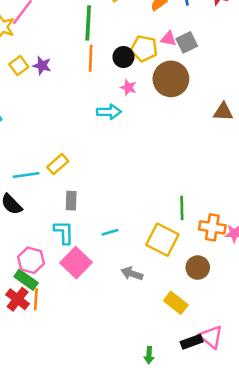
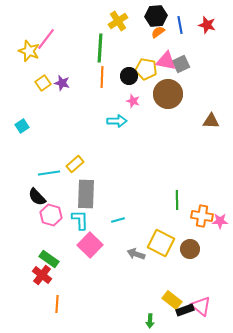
pink triangle: (168, 39) -> (166, 61), size x1.5
gray rectangle: (71, 201) -> (86, 194), size x1.8
yellow square: (162, 240) -> (161, 243), moved
pink hexagon: (31, 260) -> (51, 215), moved
orange line: (36, 299) -> (57, 304), moved
yellow rectangle: (176, 303) -> (172, 300), moved

